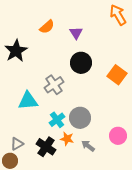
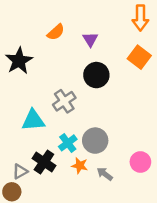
orange arrow: (118, 15) -> (140, 18), turned -150
orange square: (117, 75) -> (139, 57), moved
black cross: (46, 147) -> (44, 162), moved

